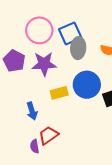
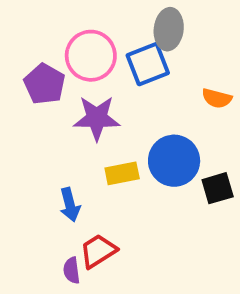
gray ellipse: (78, 48) -> (169, 29), moved
purple pentagon: (14, 61) -> (45, 84), moved

